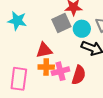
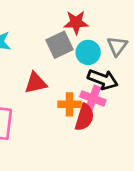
orange cross: (46, 67) -> (69, 104), moved
pink cross: (60, 71) -> (93, 98), moved, turned 36

